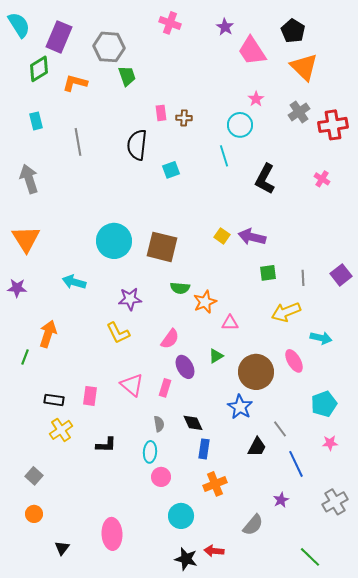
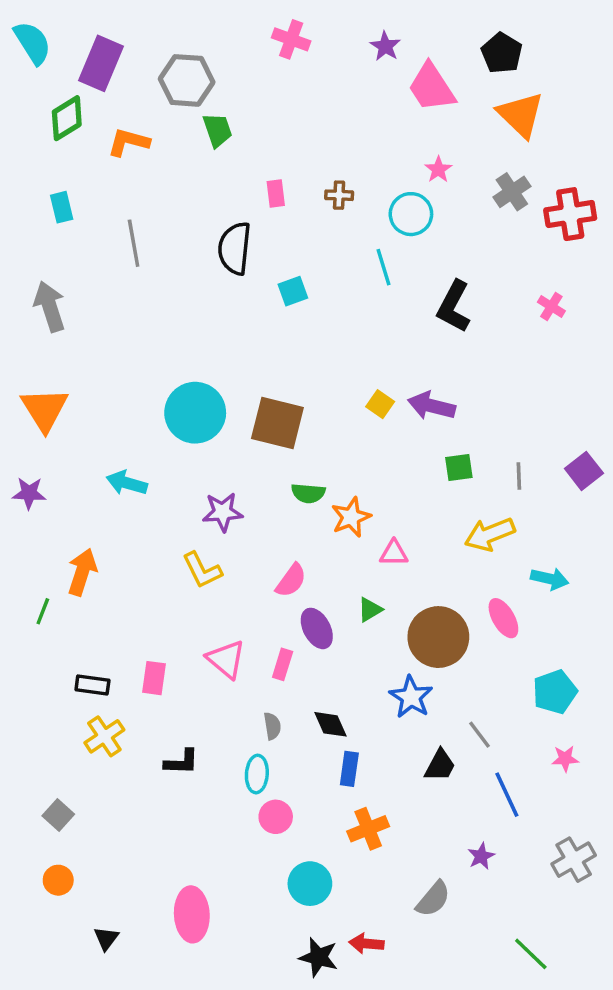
brown cross: (184, 118) -> (339, 195), moved

